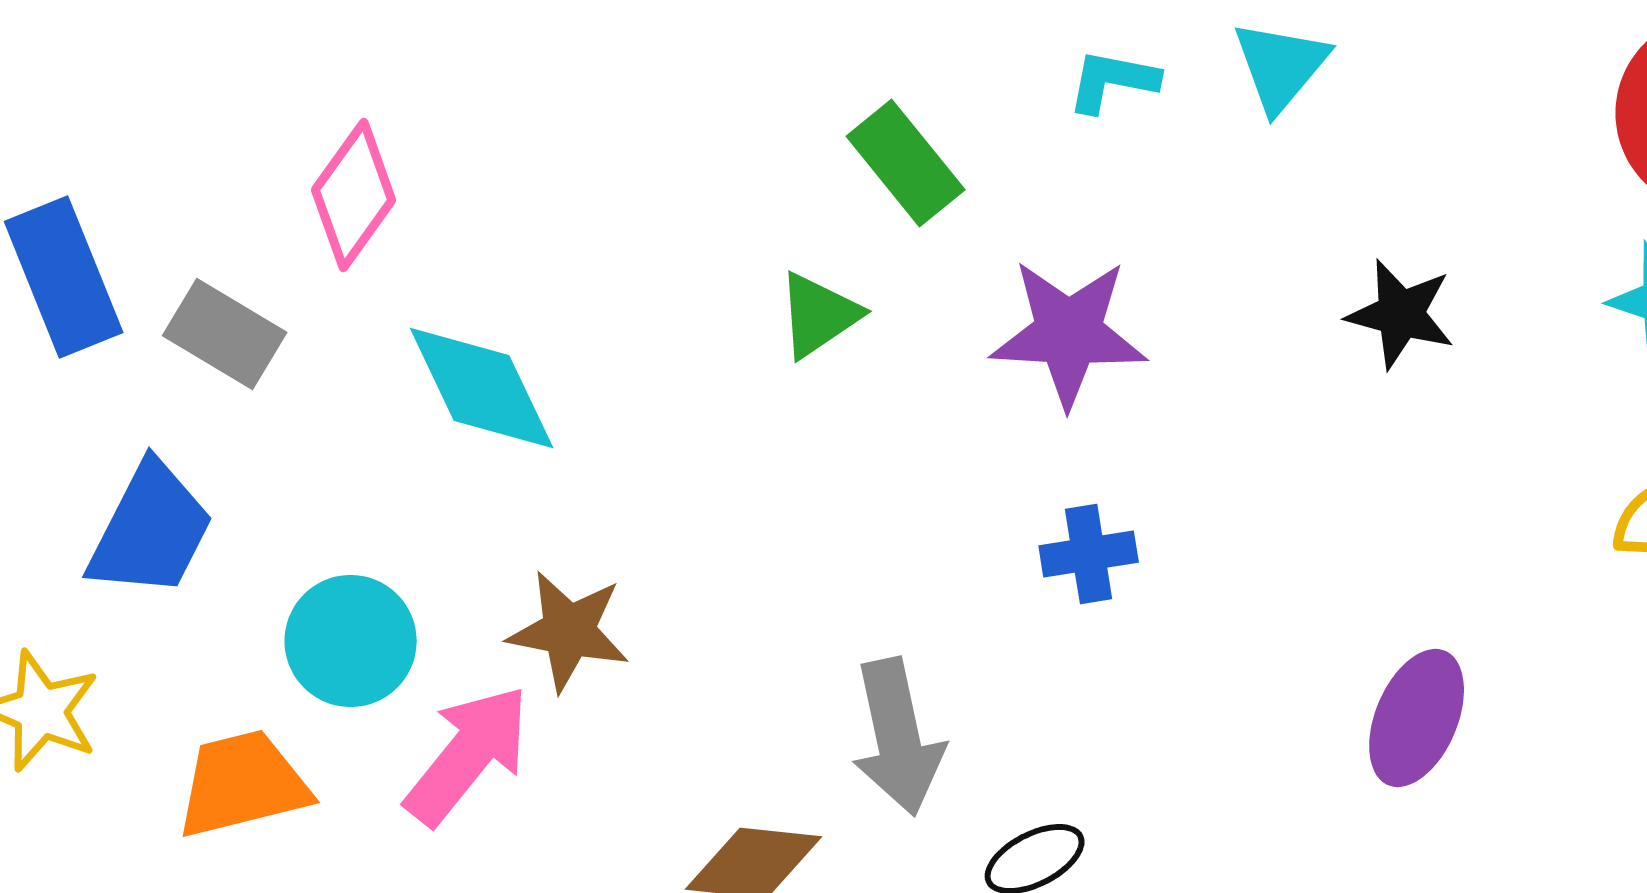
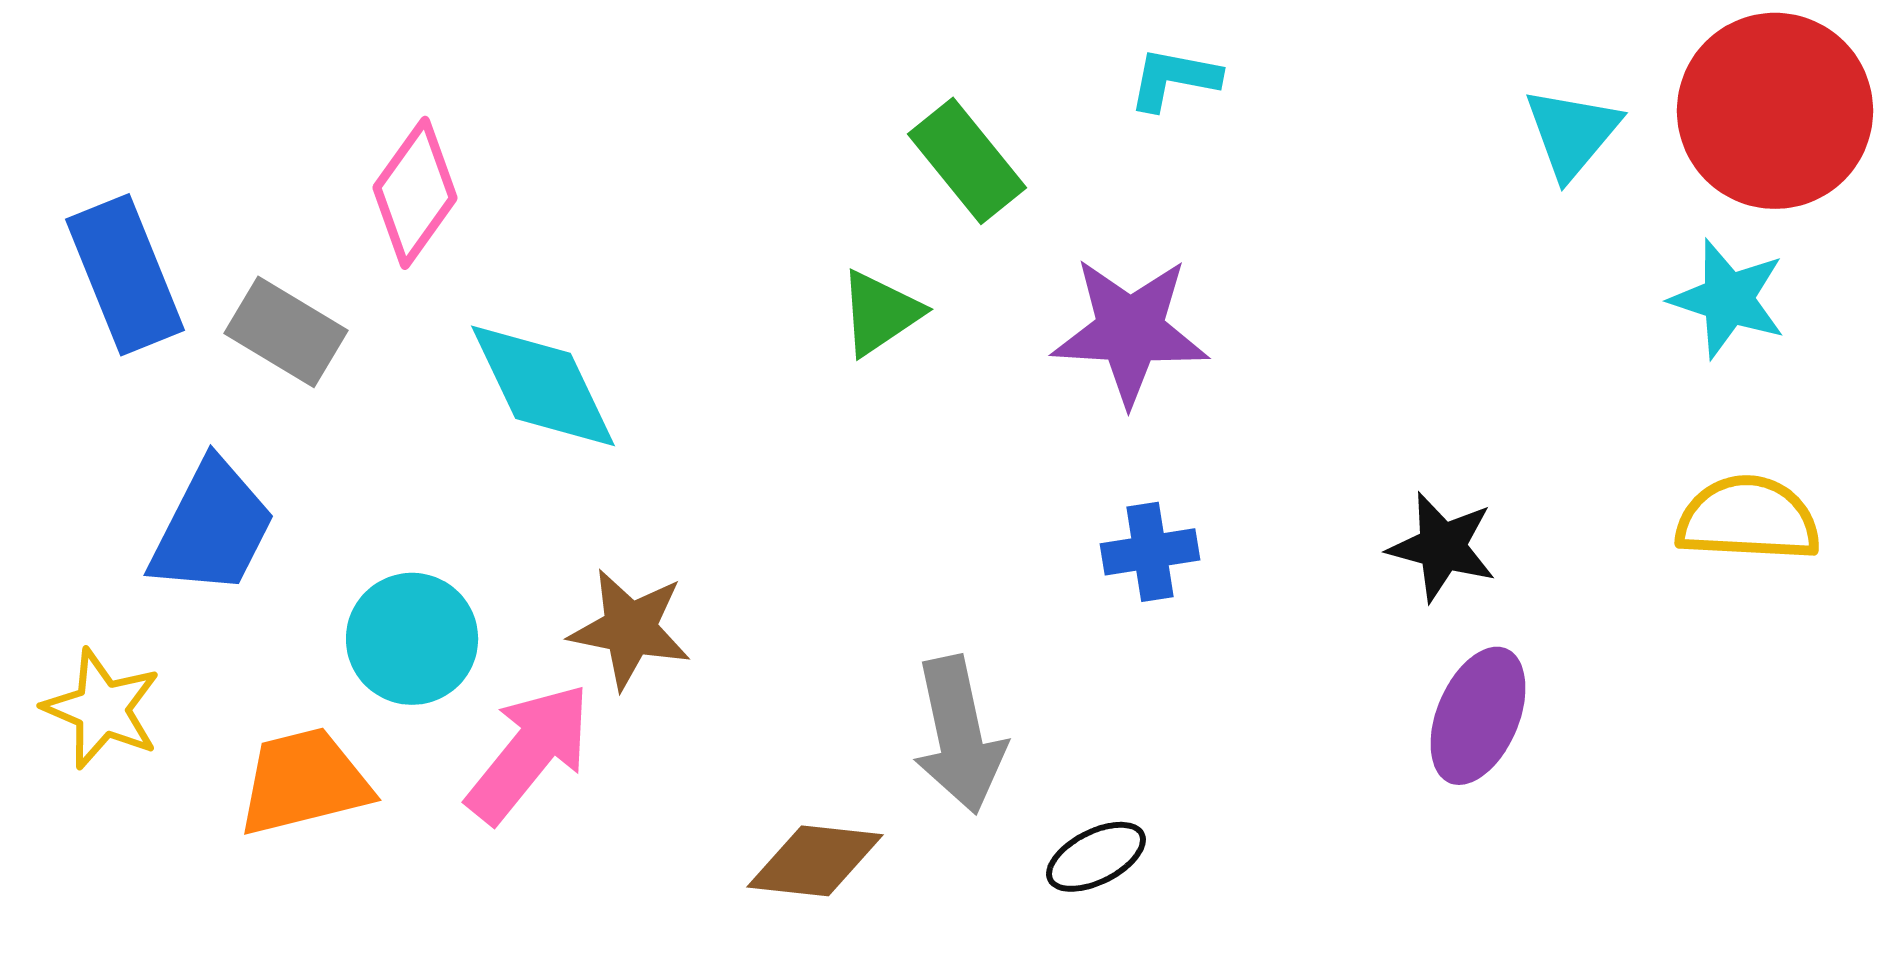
cyan triangle: (1281, 66) -> (1572, 133), moved
black star: (1401, 314) -> (1442, 547), moved

